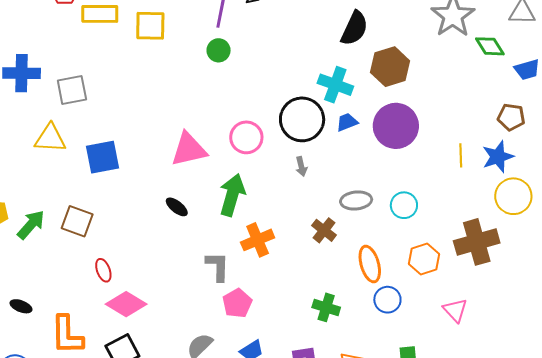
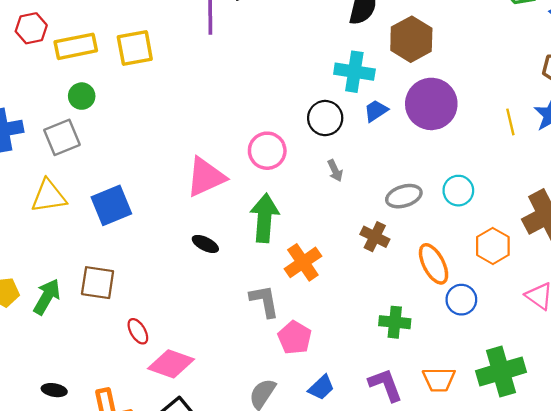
green circle: (219, 50) -> (82, 96), moved
black circle: (302, 119) -> (325, 118), size x0.7

